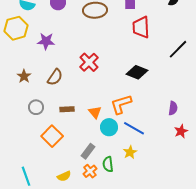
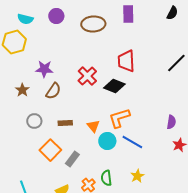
red trapezoid: (141, 27) -> (126, 61), moved
purple star: (46, 41) -> (44, 69), moved
black diamond: (137, 72) -> (114, 86), moved
gray rectangle: (88, 151) -> (72, 159), moved
yellow star: (130, 152) -> (137, 176), moved

